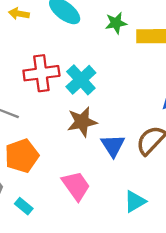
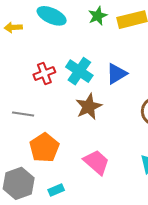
red cross: (41, 73) -> (44, 73), size x0.7
blue triangle: (113, 146) -> (117, 74), moved, turned 45
cyan rectangle: (24, 206) -> (56, 190), turned -49

